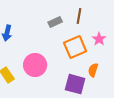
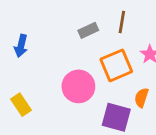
pink circle: (35, 65) -> (78, 86), moved

